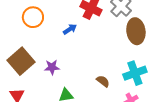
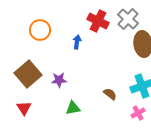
blue arrow: (70, 29) -> (77, 42), turned -48

